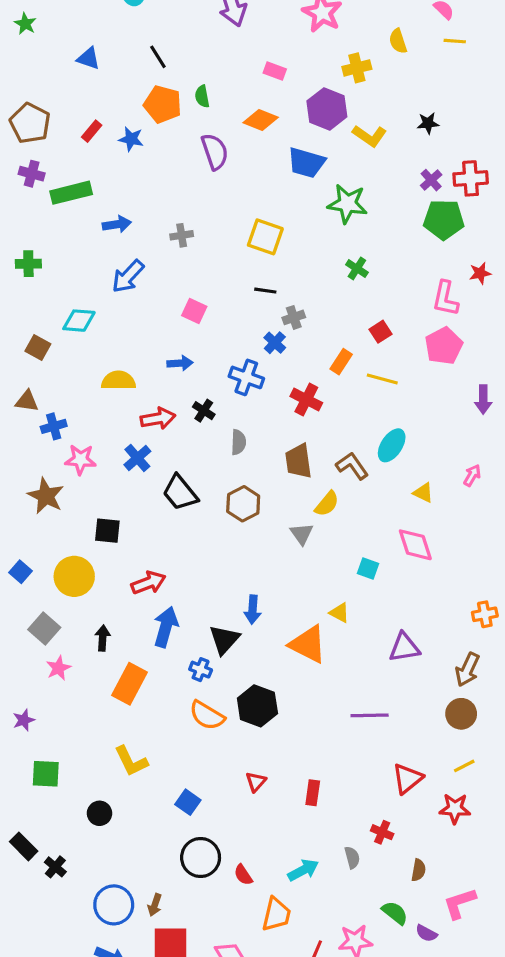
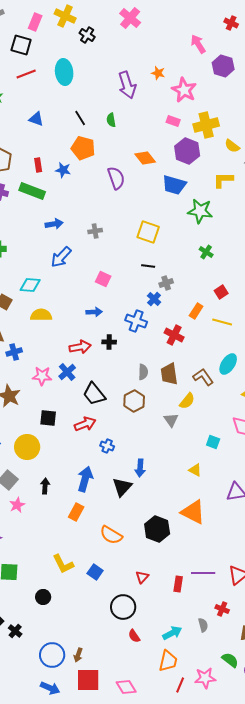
yellow semicircle: (398, 41) -> (232, 146), moved, turned -35
yellow cross: (357, 68) -> (206, 125), size x1.4
pink rectangle: (275, 71) -> (173, 121), moved
green semicircle: (202, 96) -> (111, 120), moved
orange diamond: (261, 120) -> (145, 158), turned 30
red rectangle: (92, 131) -> (38, 165), turned -48
yellow L-shape: (370, 136) -> (223, 180), moved, turned 145
green rectangle: (71, 193) -> (32, 191), moved, turned 35
yellow semicircle: (118, 381) -> (41, 315), moved
black cross: (204, 411) -> (109, 342), turned -32
gray semicircle: (238, 442) -> (143, 372), moved
pink star: (81, 460) -> (42, 376), moved
red arrow: (148, 583) -> (85, 424), moved
orange triangle: (308, 644) -> (193, 512), moved
blue cross: (201, 670) -> (107, 446), moved
orange rectangle: (129, 684) -> (76, 512), moved, size x0.7
black hexagon: (257, 706) -> (157, 529), moved
purple line: (370, 715) -> (203, 573), moved
blue square: (188, 802) -> (95, 572), moved
black circle: (201, 858) -> (123, 607), moved
orange trapezoid: (276, 914) -> (168, 661), moved

